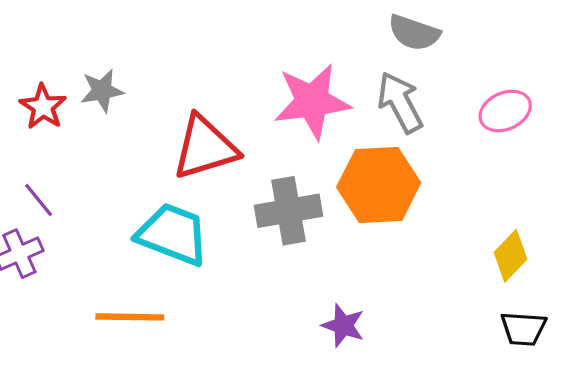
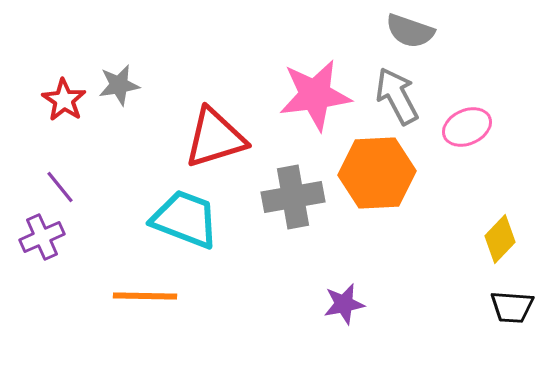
pink ellipse: (505, 111) -> (467, 127), moved
purple star: (343, 325) -> (344, 304), turned -30

